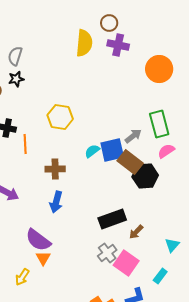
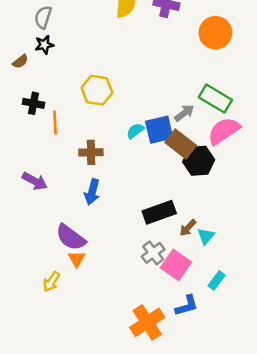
green rectangle: (159, 124) -> (215, 99), turned -44
pink semicircle: (166, 151) -> (224, 131), size x1.6
cyan triangle: (172, 245) -> (206, 236), moved

